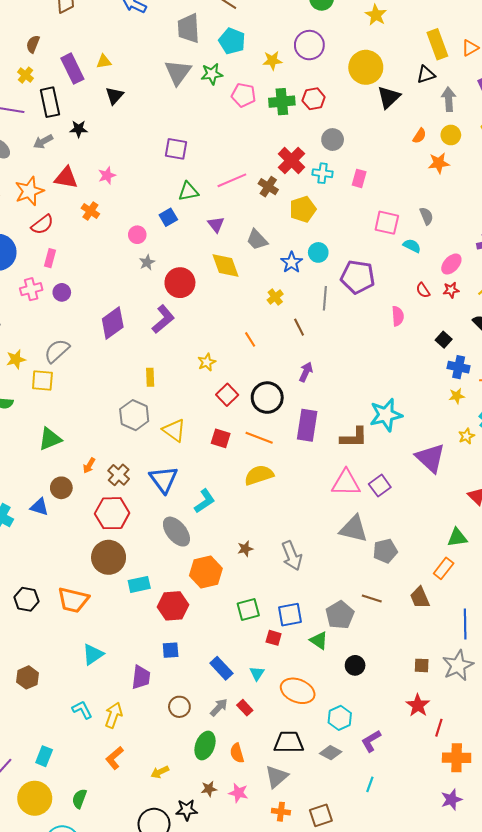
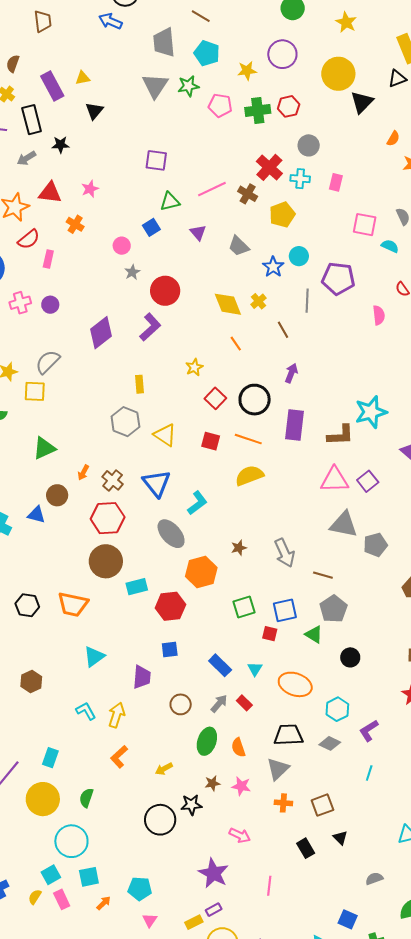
pink rectangle: (50, 258) -> (48, 259), moved
yellow diamond: (226, 266) -> (228, 304), moved
brown line: (372, 599) -> (323, 575), moved

